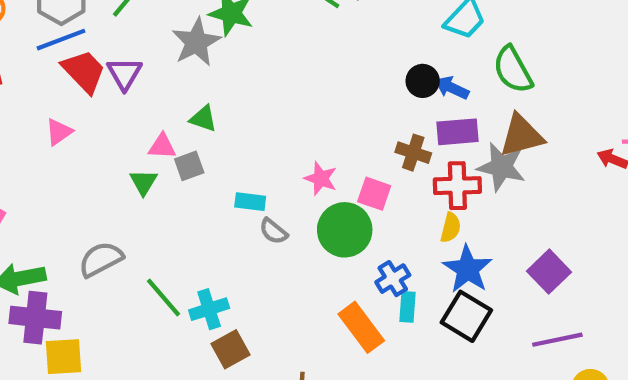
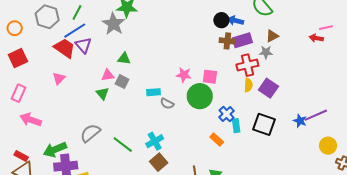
blue line: (61, 40) -> (75, 31), moved
brown triangle: (521, 136) -> (272, 36), size x0.6
brown cross: (413, 153) -> (227, 41), moved
gray square: (189, 166) -> (122, 82), turned -32
gray star: (501, 167) -> (266, 52), size x0.6
blue star: (468, 269) -> (300, 121), moved, size x0.6
purple square: (549, 272) -> (268, 88), moved
cyan cross: (209, 309) -> (155, 141), moved
orange rectangle: (361, 327) -> (217, 139), size x0.6
purple line: (557, 340) -> (316, 115), moved

